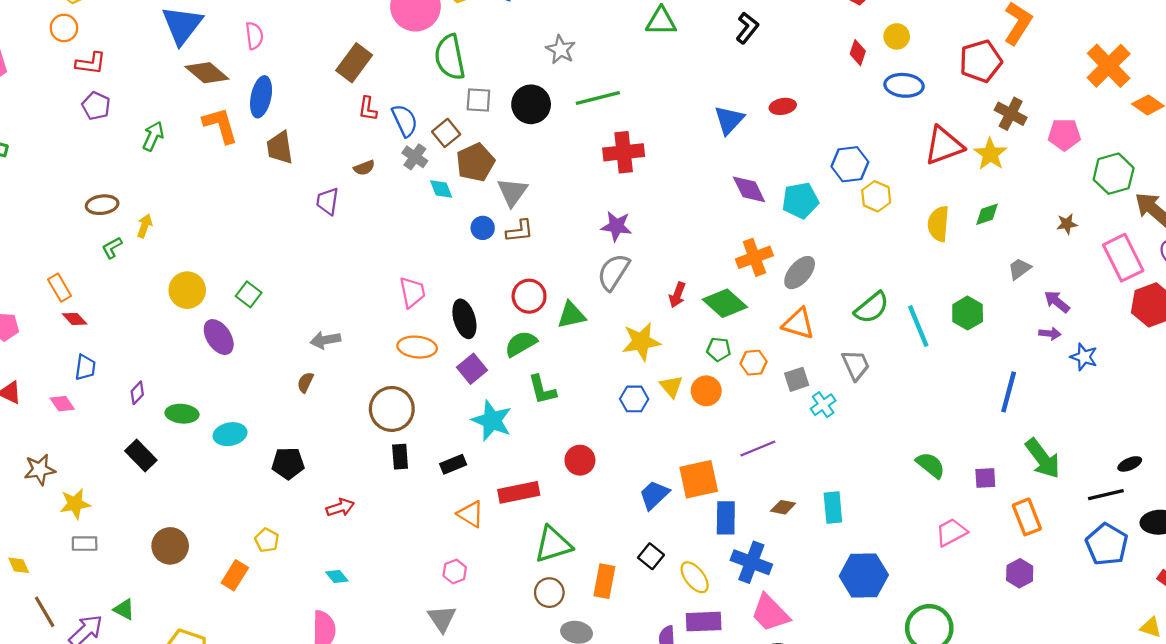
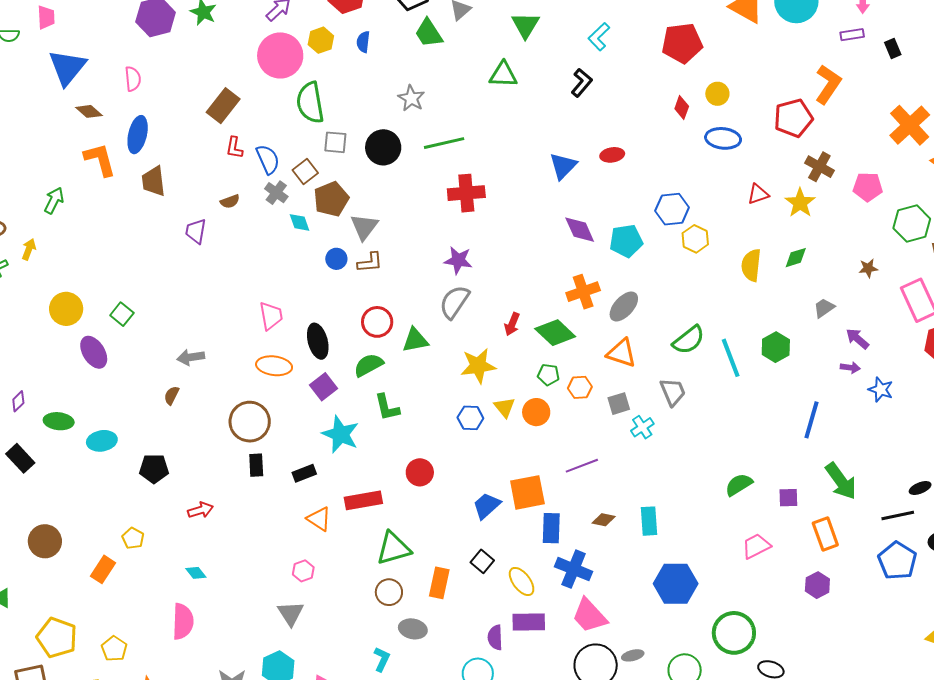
brown diamond: (207, 73) -> (89, 111), size x0.7
green arrow: (153, 136) -> (54, 201), moved
red triangle: (944, 146) -> (758, 194), size x0.6
green semicircle: (931, 465) -> (739, 485), turned -72

